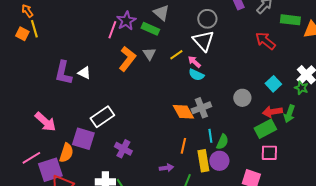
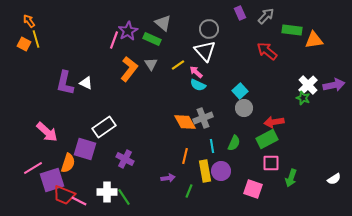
cyan square: (273, 84) -> (240, 91), moved
green arrow: (289, 114) -> (291, 178), moved
green semicircle: (222, 142) -> (234, 143), moved

